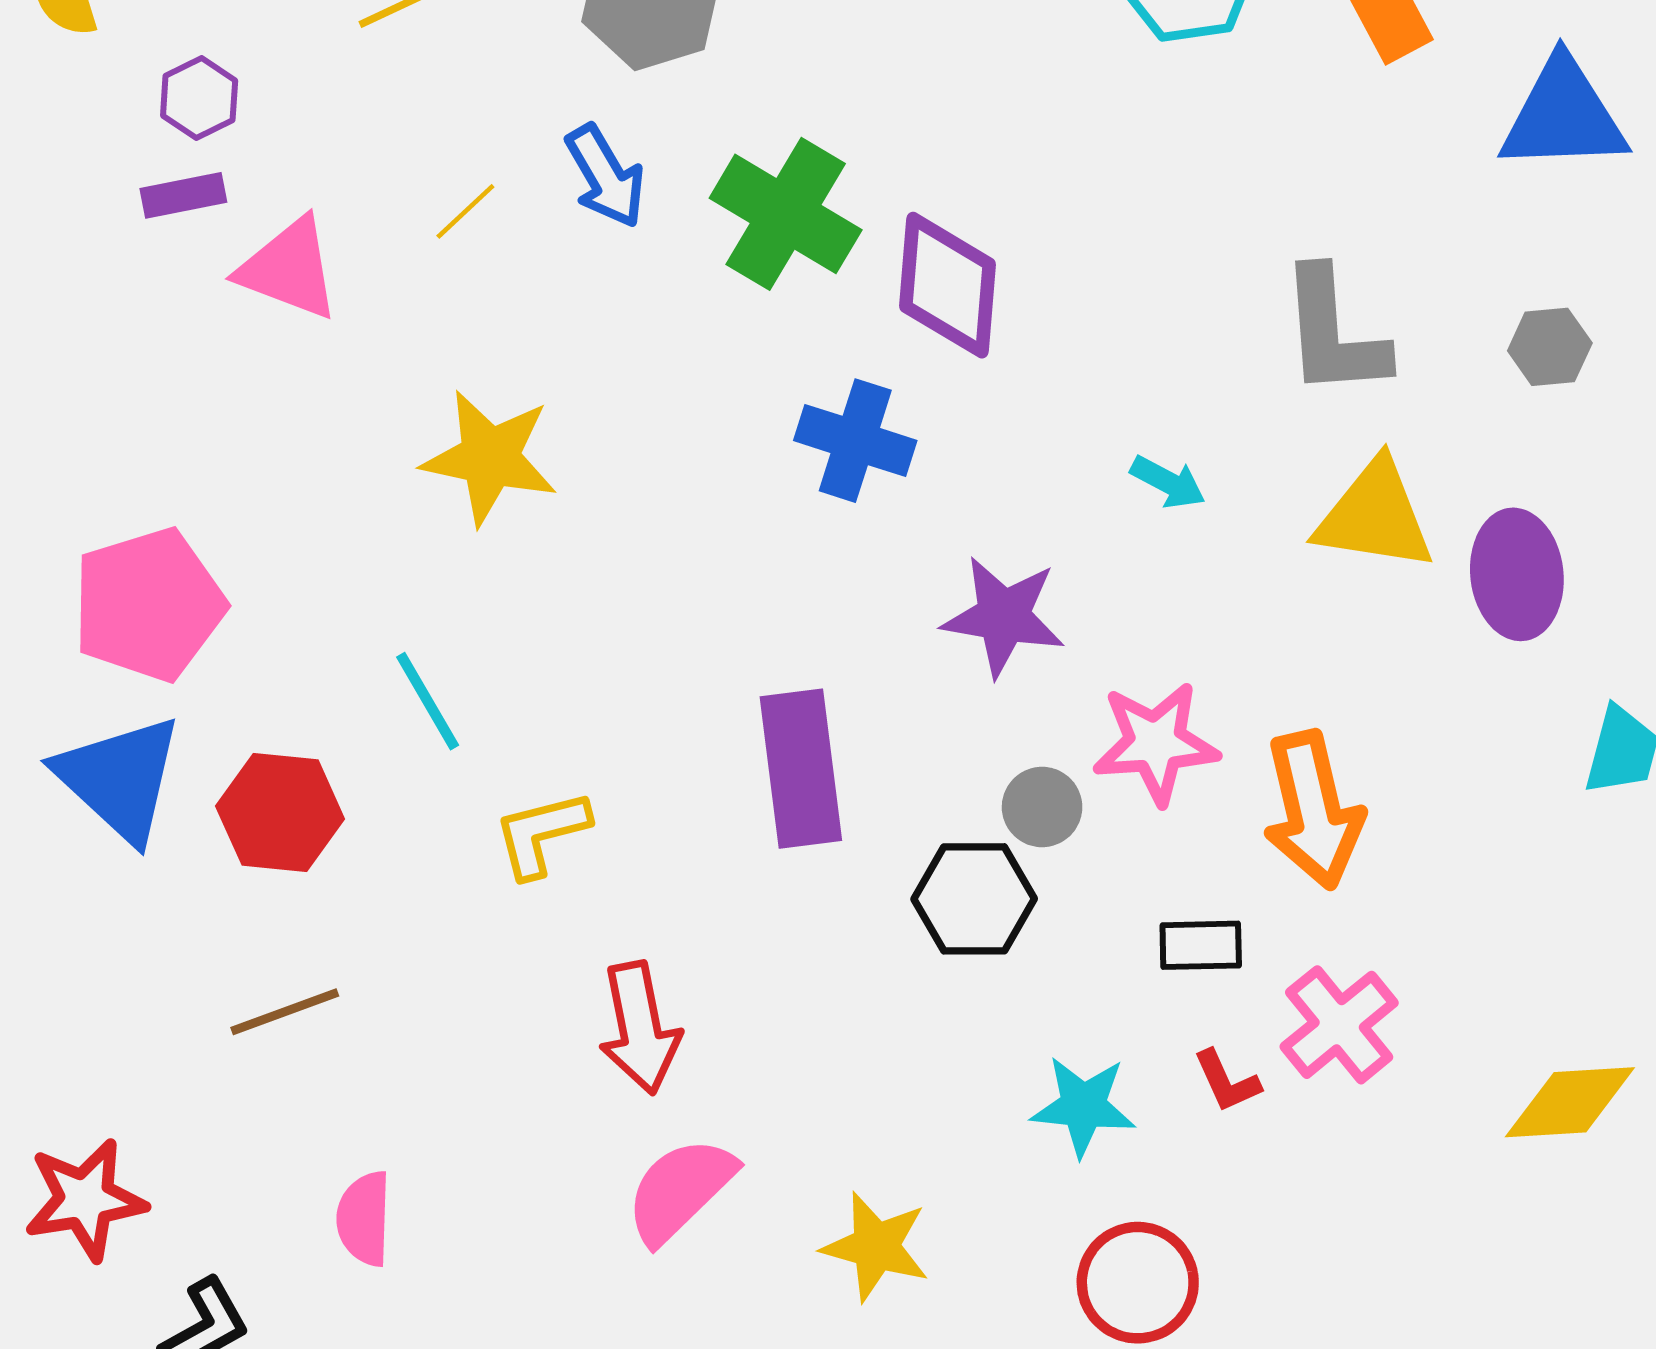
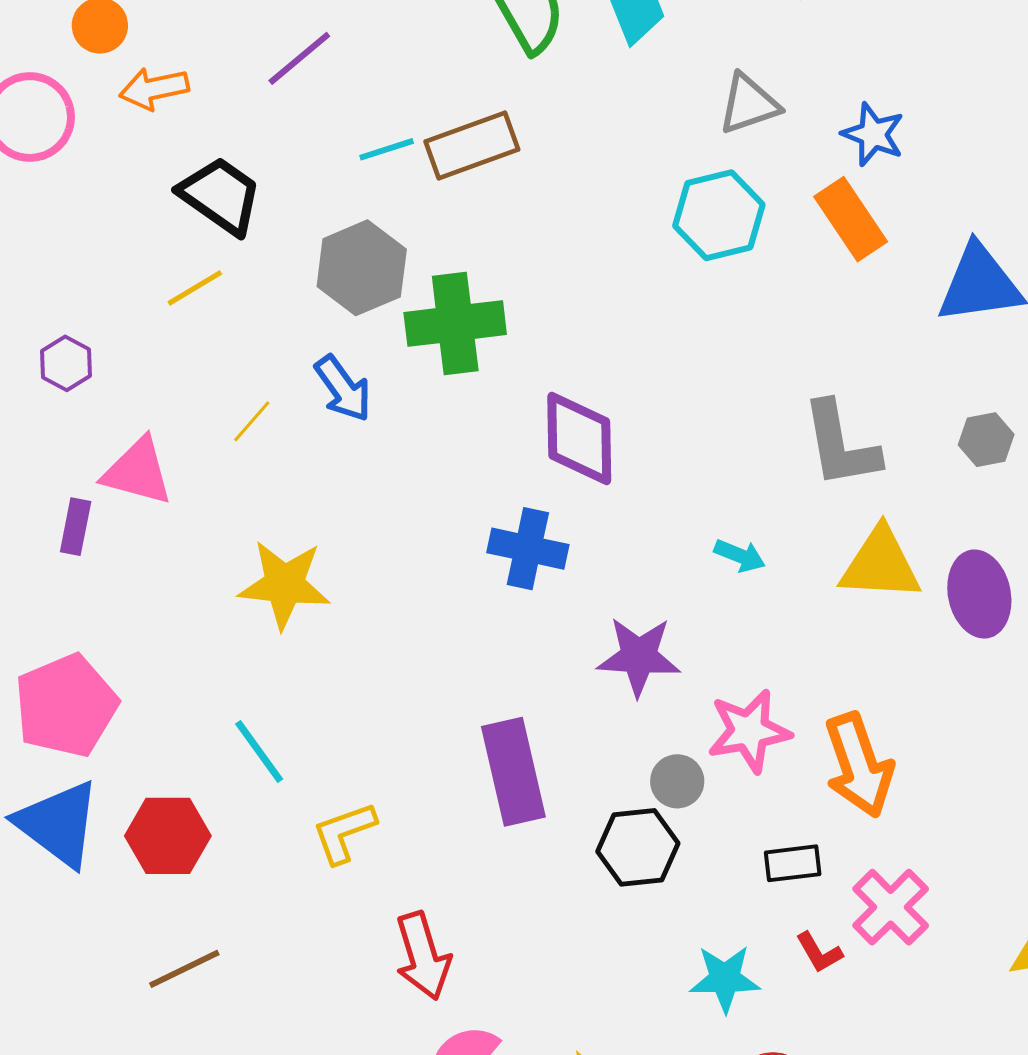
purple rectangle: (183, 195) -> (76, 527), moved, turned -62
green cross: (786, 214) -> (455, 324), moved, turned -32

